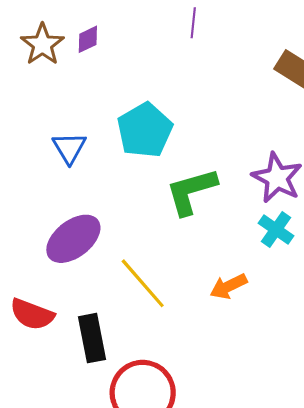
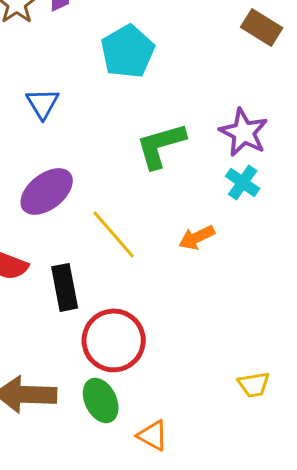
cyan pentagon: (145, 130) -> (128, 51), moved

